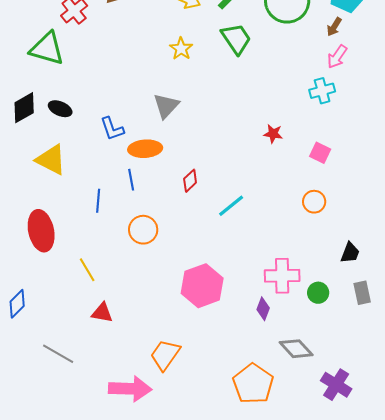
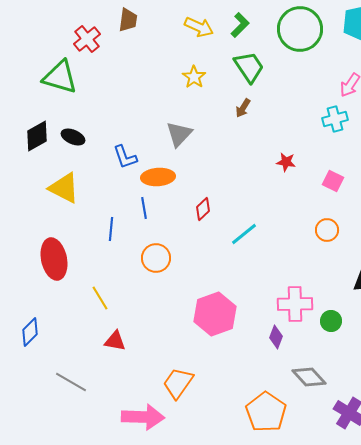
brown arrow: (334, 27) -> (243, 108), moved

